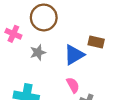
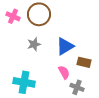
pink cross: (13, 34) -> (13, 16), moved
brown rectangle: (96, 42) -> (84, 62), moved

